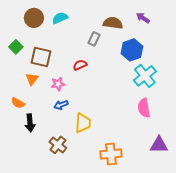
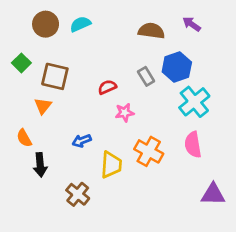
gray rectangle: (94, 39) -> (146, 76), moved, turned -56
pink star: (58, 84) -> (125, 113), moved
orange semicircle: (18, 103) -> (24, 138), turned 32
orange cross: (111, 154) -> (149, 151), moved, turned 35

